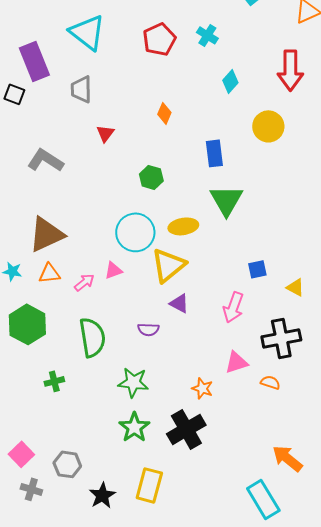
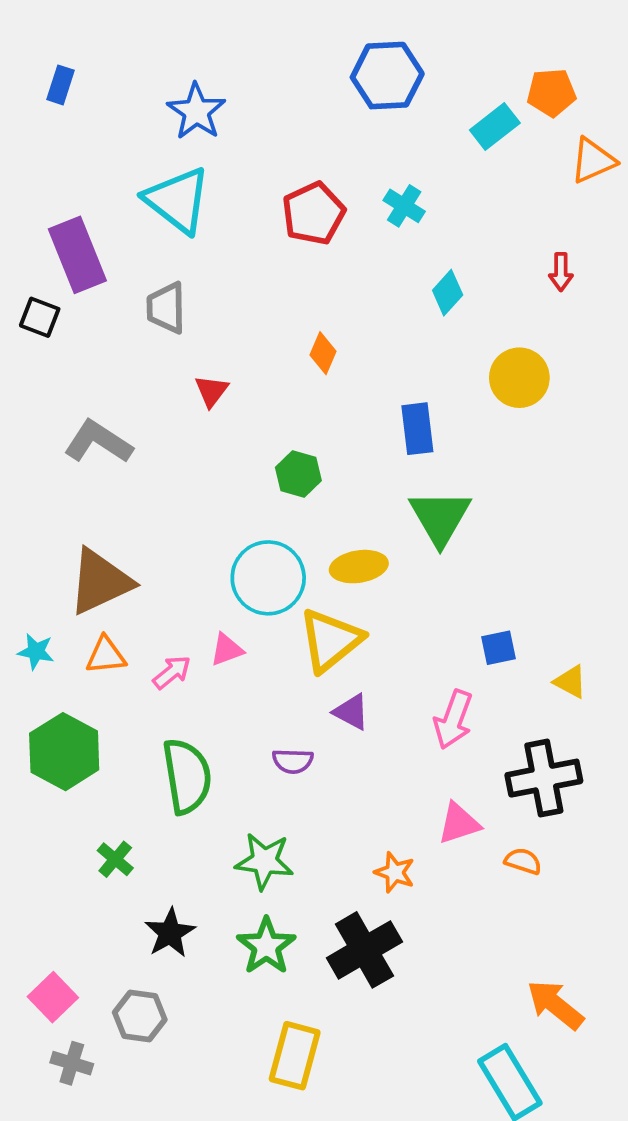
red arrow: (290, 70) -> (561, 272), size x0.5
green cross: (54, 381) -> (115, 859), turned -36
black star: (102, 495) -> (170, 933), moved

